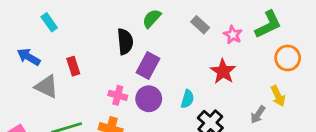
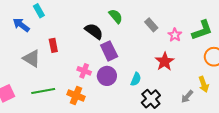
green semicircle: (152, 18) -> (116, 16), turned 91
black semicircle: (125, 42) -> (94, 31), turned -54
blue arrow: (29, 57) -> (21, 25), moved
purple rectangle: (148, 65) -> (109, 51), turned -60

